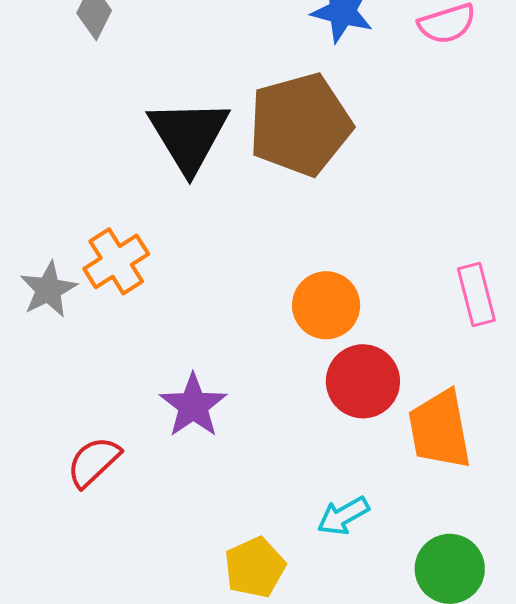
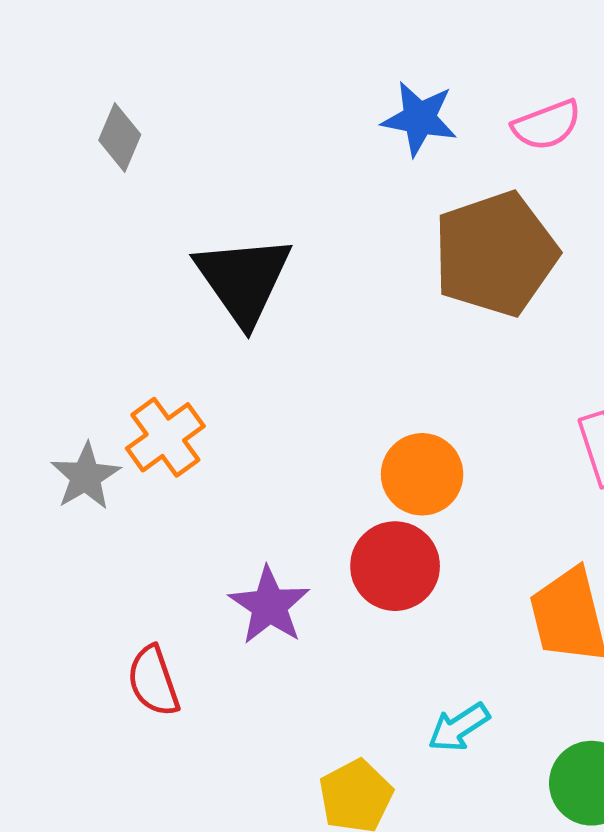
brown pentagon: (300, 124) -> (495, 254), moved
red circle: (363, 381) -> (395, 566), moved
red semicircle: (94, 462) -> (153, 681), turned -62

